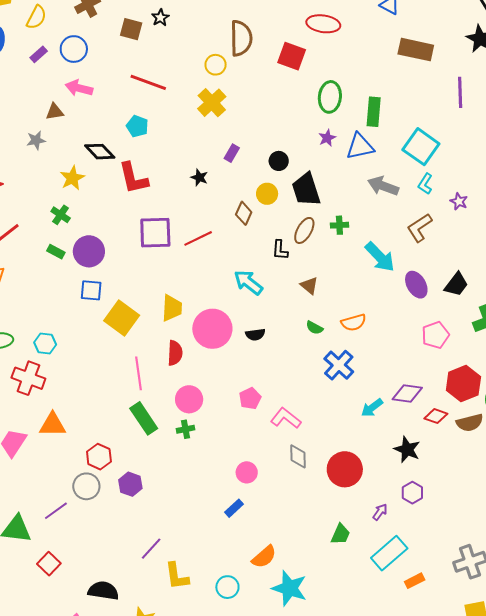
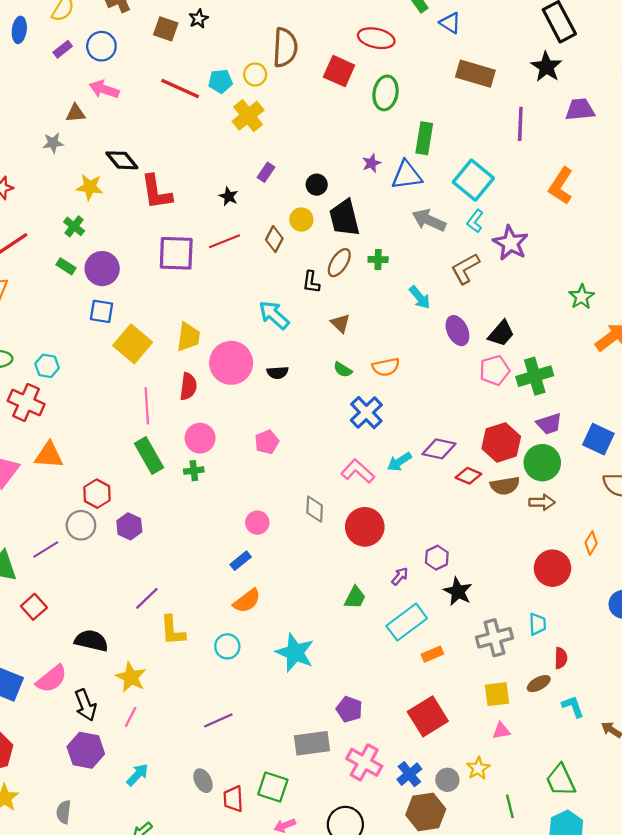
green ellipse: (330, 97) -> (386, 93), moved
cyan pentagon: (137, 126) -> (220, 81), moved, turned -30
yellow star: (72, 178) -> (90, 187), turned 30
purple star: (459, 201) -> (511, 243), size x1.8
red line: (198, 238) -> (225, 241), moved
cyan arrow: (380, 257) -> (420, 297), size x0.7
pink pentagon: (435, 335) -> (495, 370), moved
pink L-shape: (286, 418) -> (358, 471), moved
black star: (407, 449) -> (458, 591), moved
orange semicircle: (264, 557) -> (247, 601), moved

